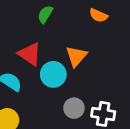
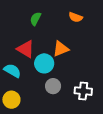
orange triangle: (76, 56) -> (61, 49), turned 30
gray circle: (74, 108) -> (53, 86), moved

